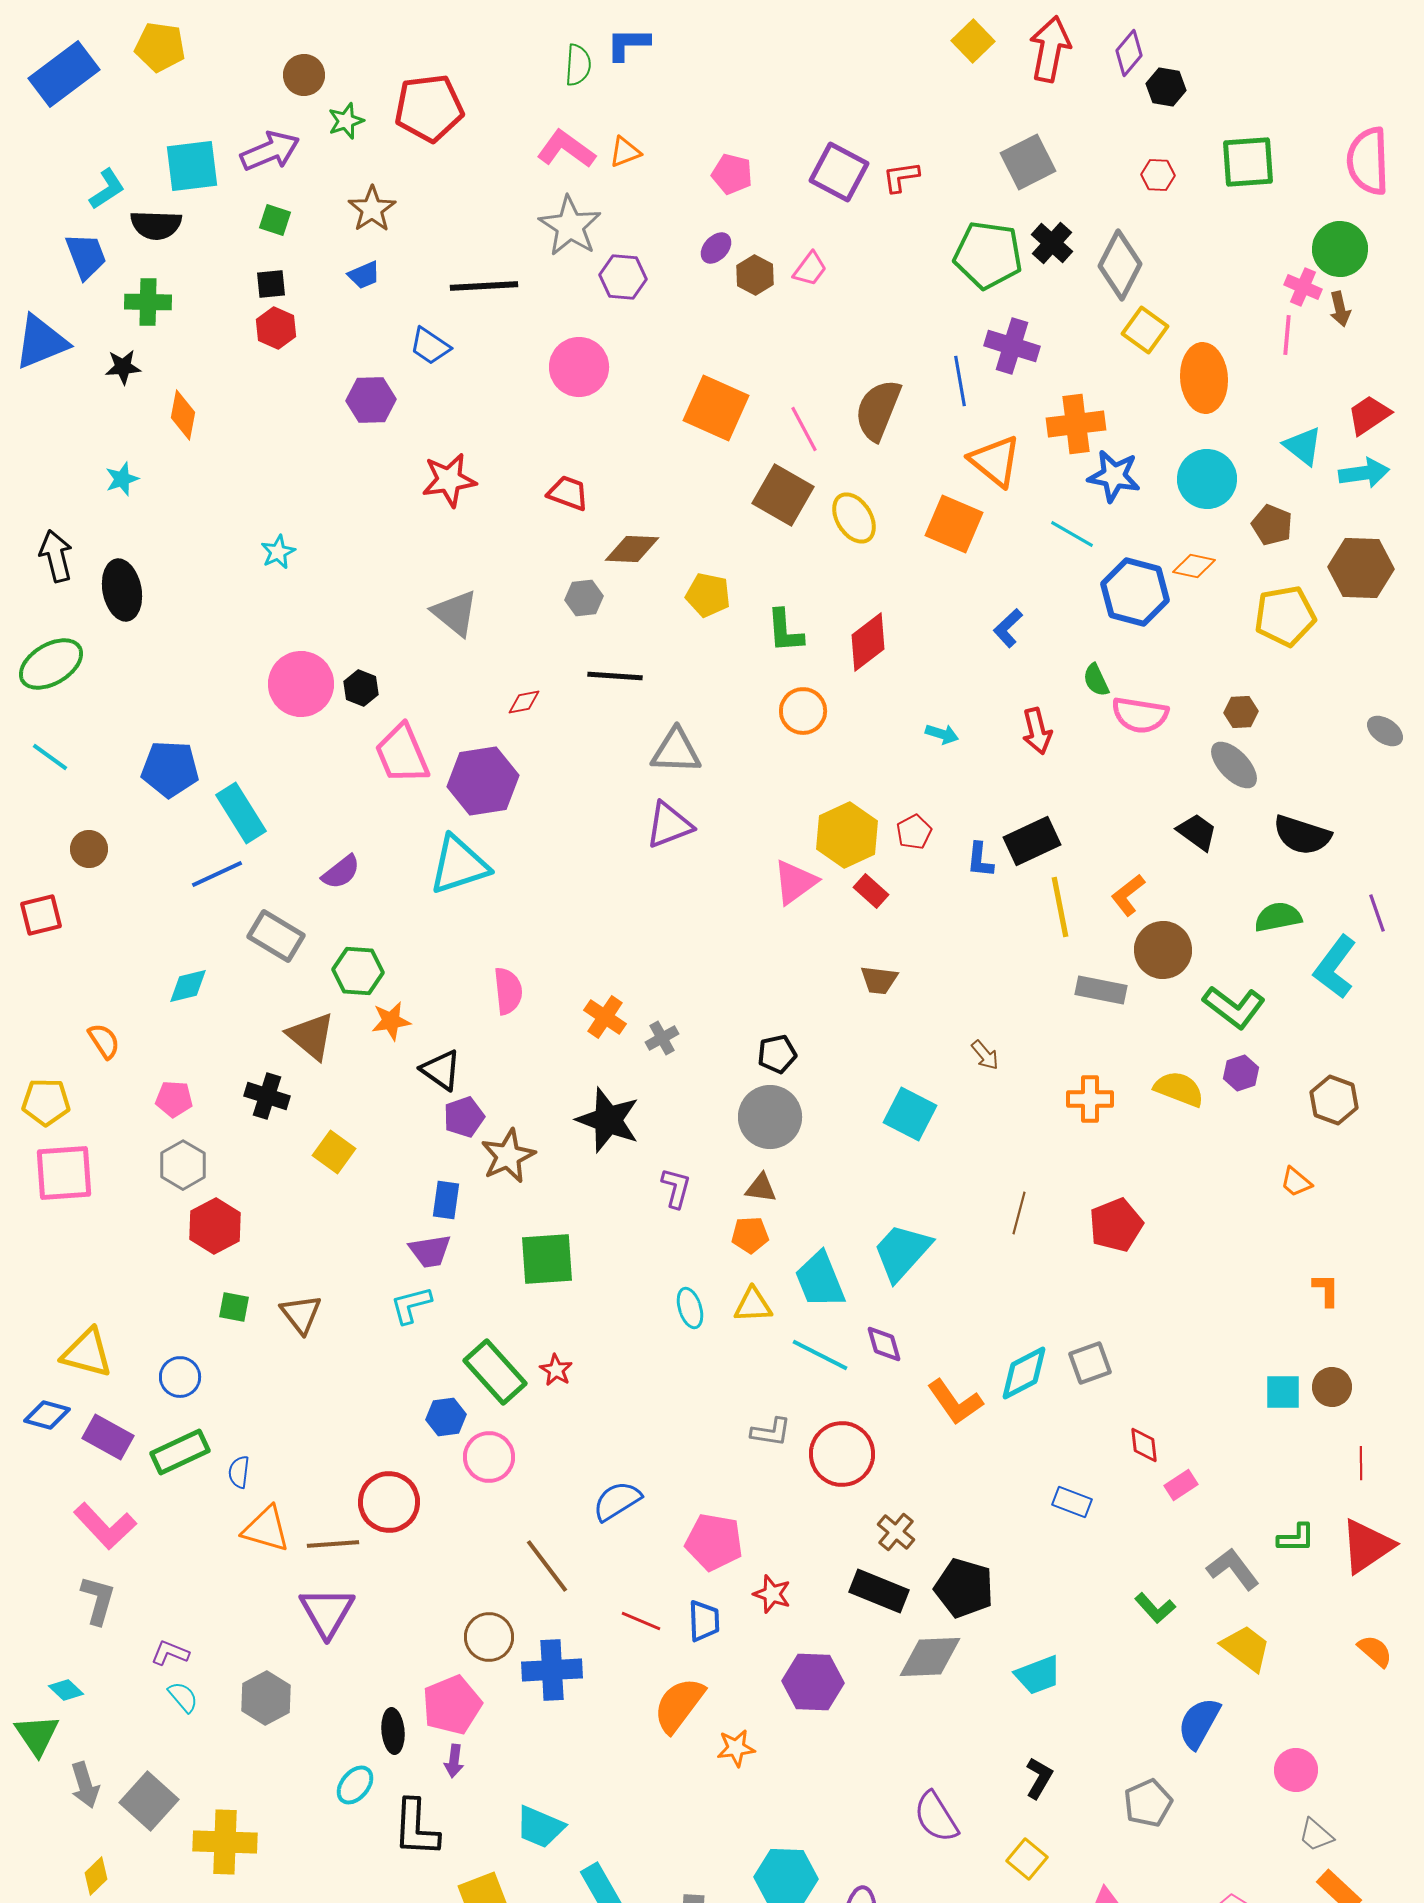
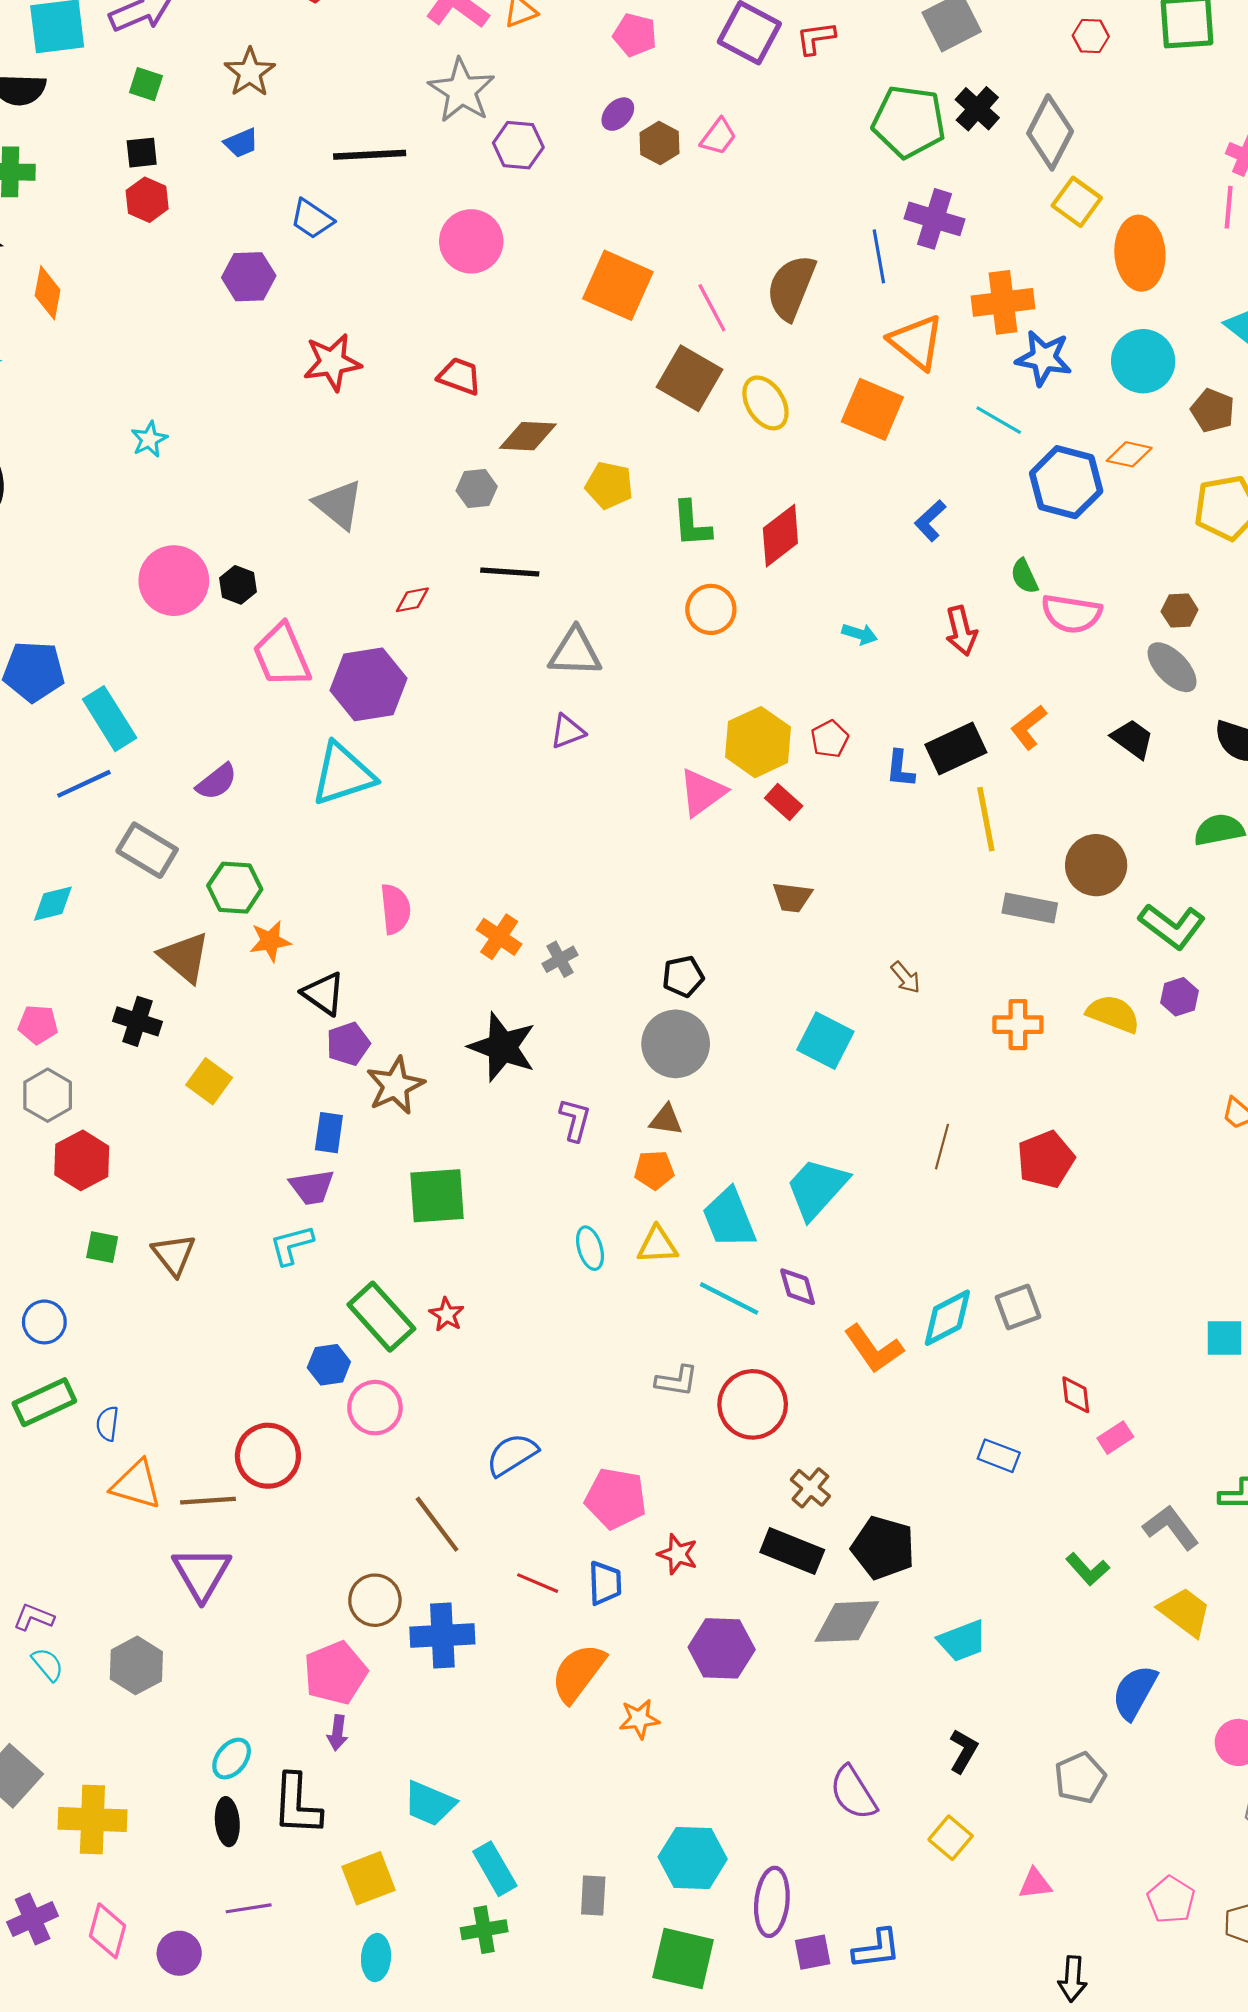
purple triangle: (669, 825) -> (568, 731), size x0.7
orange L-shape: (1128, 895) -> (1029, 727), moved
black ellipse: (393, 1731) -> (227, 1822), moved

